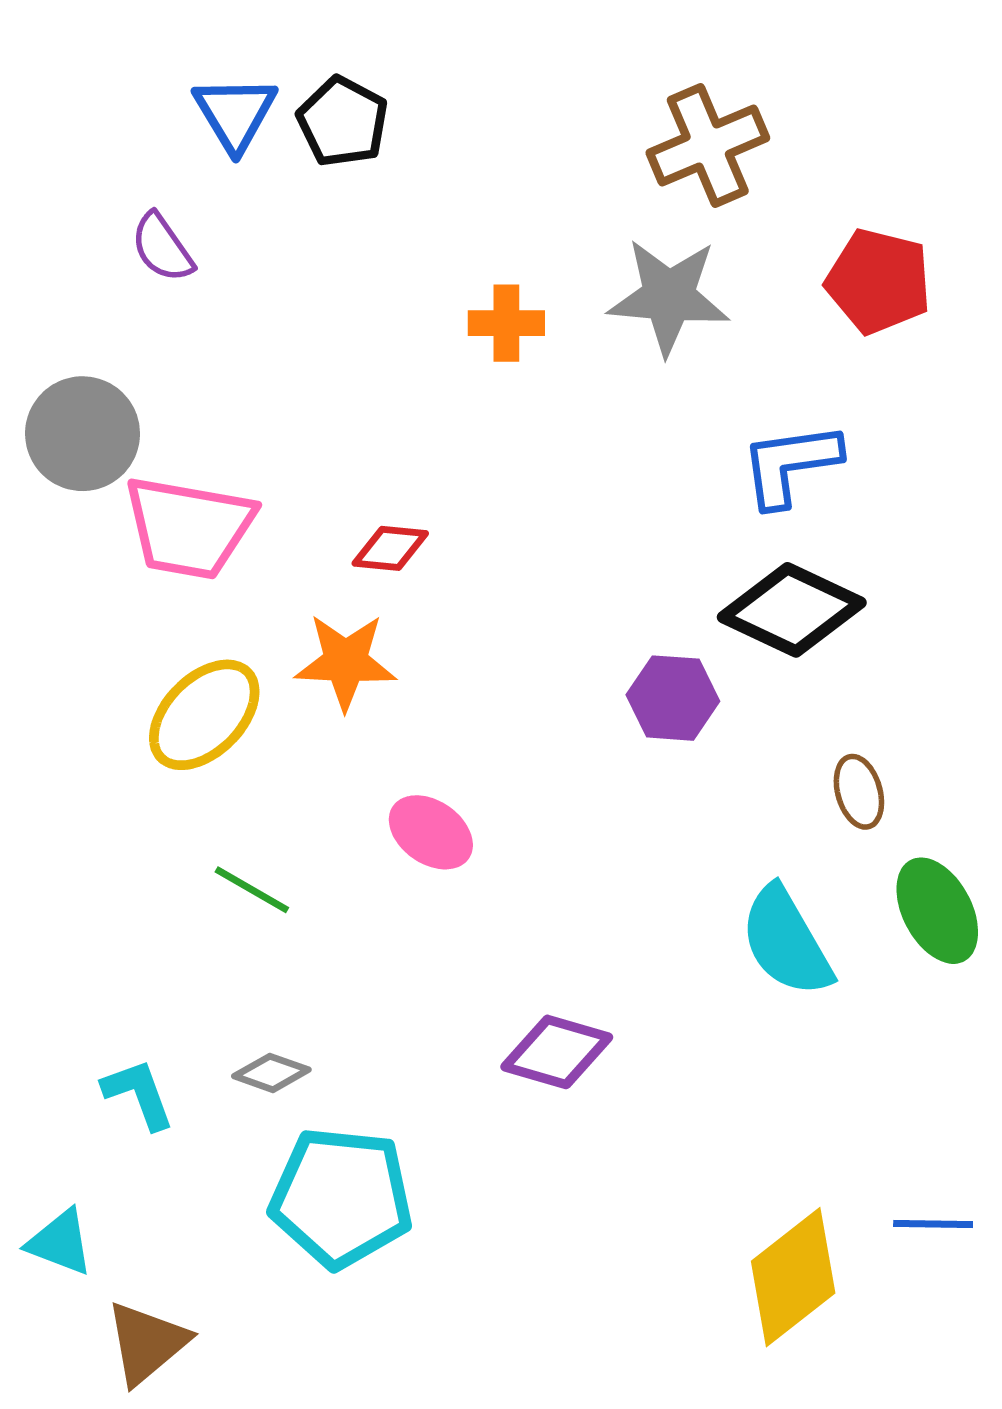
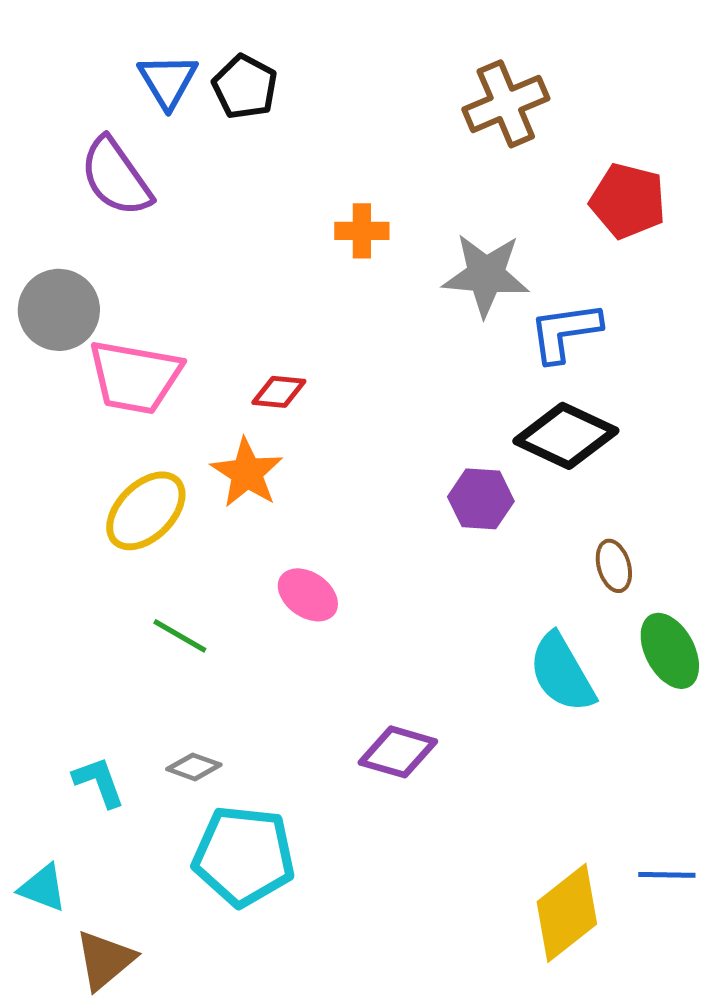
purple semicircle: (162, 248) -> (116, 177), size x1.6
gray star: (669, 297) -> (486, 275), moved
orange star: (346, 662) -> (247, 473), turned 30

